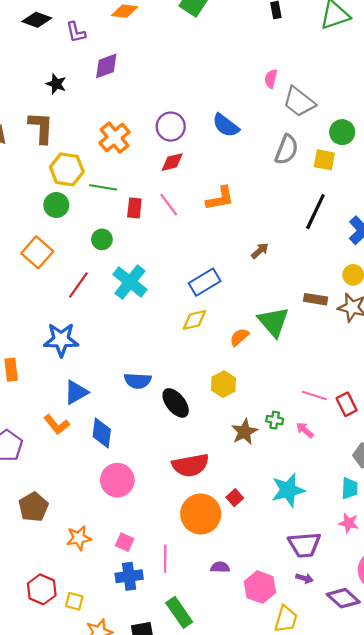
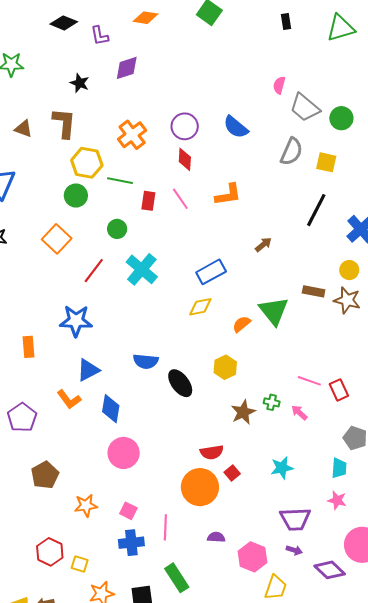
green circle: (342, 132) -> (341, 118), moved
red diamond: (172, 162) -> (185, 159), turned -75
red semicircle: (190, 465) -> (212, 452), moved, size x0.7
cyan star: (288, 490) -> (282, 468), size x0.7

